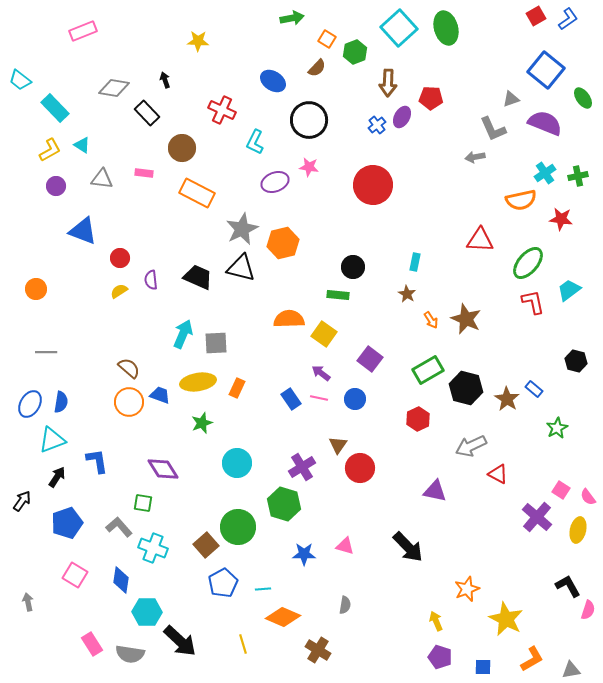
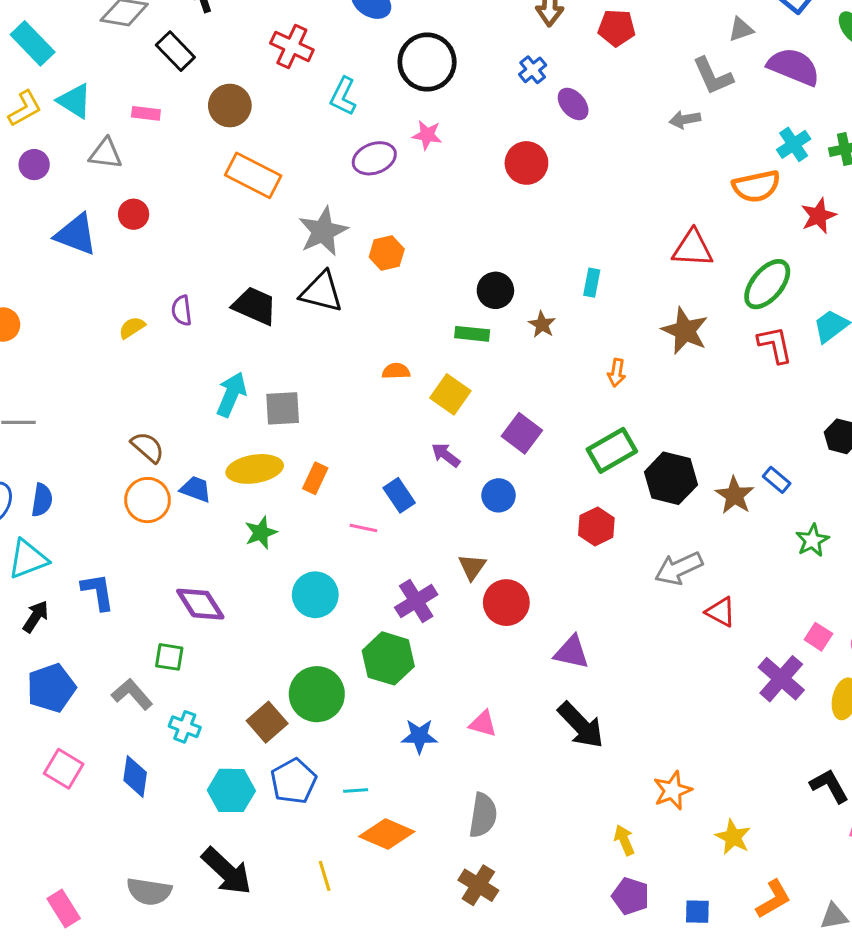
purple ellipse: (402, 117) -> (573, 104), moved, turned -70
cyan triangle: (82, 145) -> (74, 101), size x1.4
pink rectangle: (144, 173) -> (146, 113), moved
red circle: (373, 185) -> (526, 163), size x0.7
red star: (561, 219) -> (818, 216), turned -30
orange hexagon: (283, 243) -> (387, 253), size x0.7
red circle: (120, 258) -> (134, 214), moved
brown star: (407, 294) -> (542, 325), moved
orange semicircle: (289, 319) -> (396, 371), size x0.6
brown star: (466, 319) -> (685, 331), moved
orange arrow: (431, 320) -> (617, 373), turned 42
pink line: (319, 398) -> (363, 528), moved
purple triangle: (435, 491) -> (572, 652), moved
cyan cross: (153, 548) -> (185, 727), size x0.7
gray semicircle: (345, 605) -> (483, 815), size x1.6
cyan hexagon: (147, 612) -> (231, 790), moved
yellow star: (506, 619) -> (733, 837), size x0.7
pink rectangle: (92, 644) -> (64, 909), moved
brown cross: (318, 650) -> (478, 885), moved

